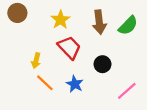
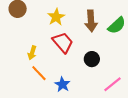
blue star: (75, 84) -> (62, 84), moved

